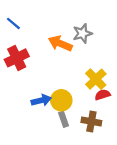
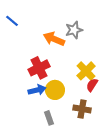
red cross: (17, 58) -> (39, 68), moved
red semicircle: (103, 95) -> (92, 85), turned -40
gray rectangle: (64, 119) -> (49, 118), moved

